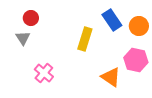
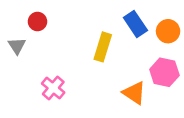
gray triangle: (23, 38) -> (17, 46), moved

